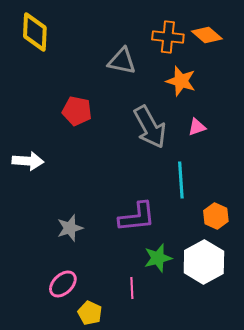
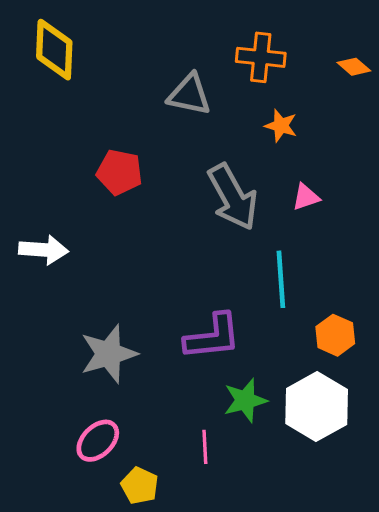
orange diamond: (207, 35) -> (354, 67), moved, size x0.7
orange star: (181, 81) -> (281, 126), size x0.7
gray star: (70, 228) -> (109, 354), size x1.4

